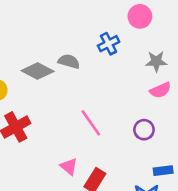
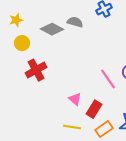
pink line: (91, 123) -> (108, 79), moved

